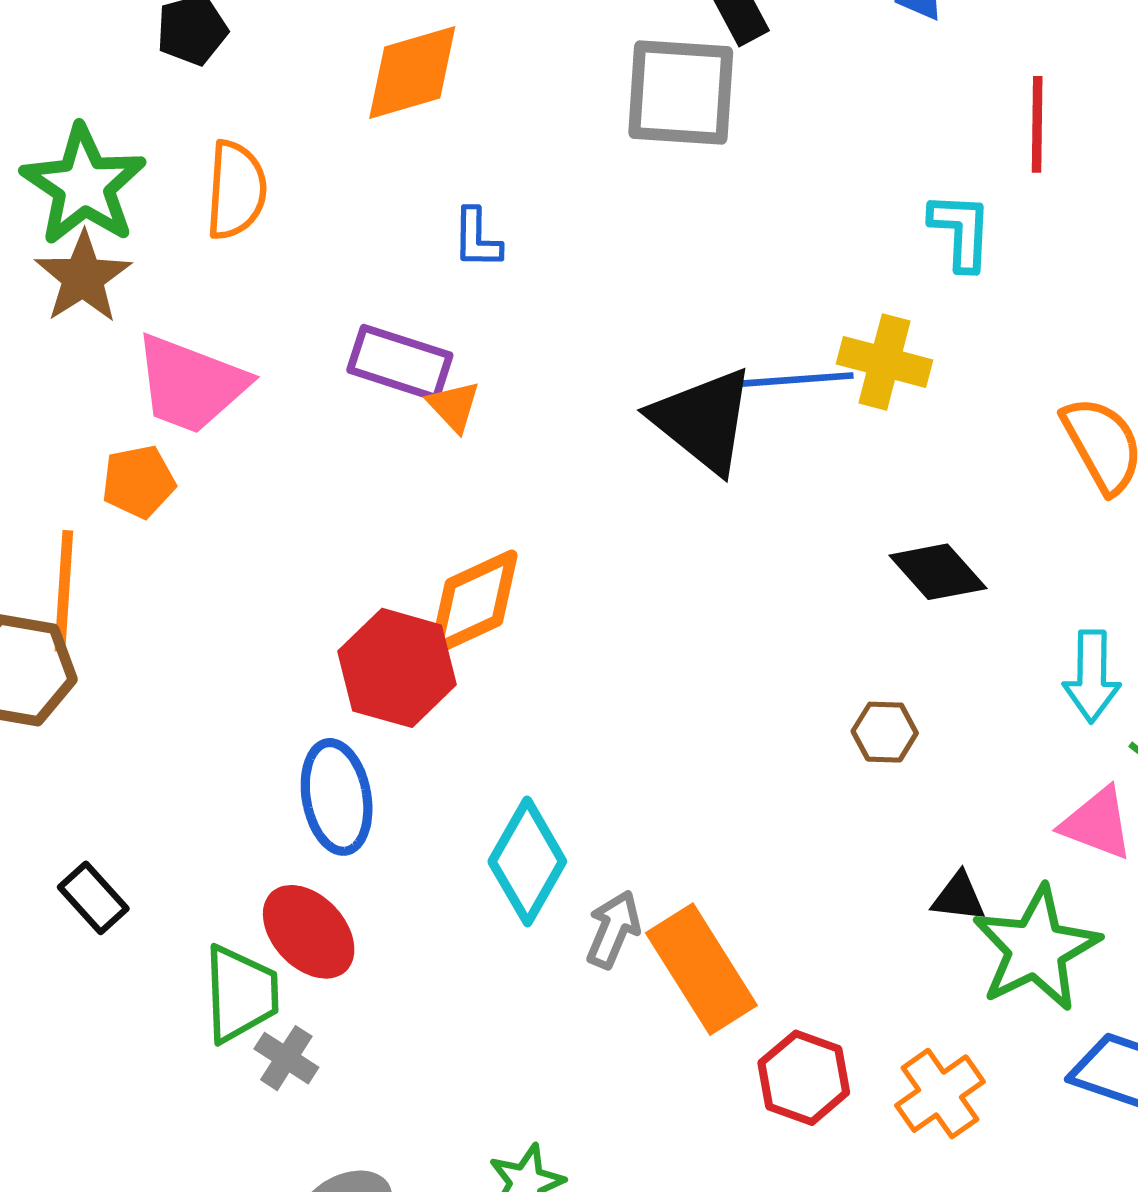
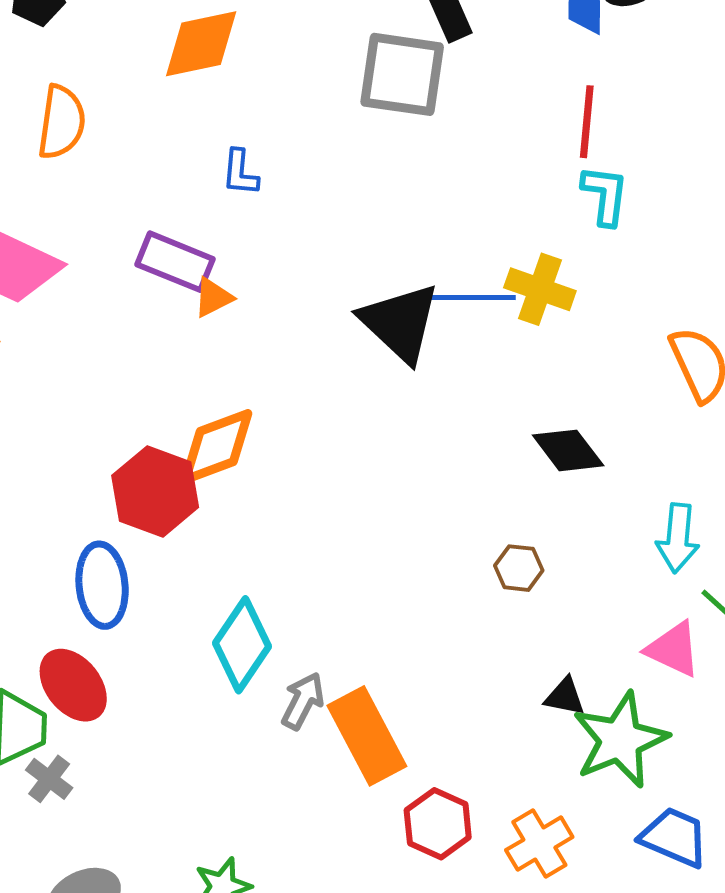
red line: (1037, 124) -> (587, 122), moved
orange triangle: (454, 406) -> (213, 298), turned 42

